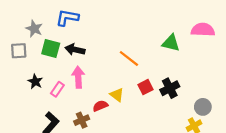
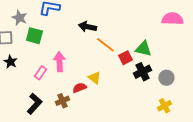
green triangle: (171, 43) -> (143, 49), moved
black arrow: (75, 50) -> (87, 27), moved
black star: (35, 82) -> (10, 62), moved
red square: (146, 87) -> (125, 58), moved
gray circle: (203, 107) -> (166, 78), moved

